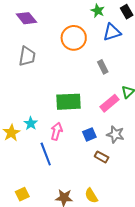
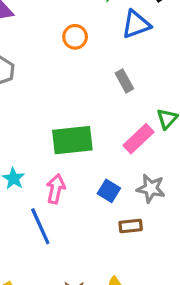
orange circle: (74, 38) -> (75, 37), size x0.6
blue square: (89, 134) -> (109, 191), turned -32
brown rectangle: (102, 157) -> (131, 226), turned -32

